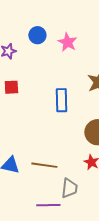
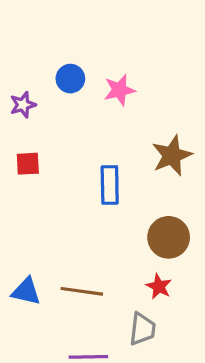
pink star: (67, 42) -> (119, 90), turned 30
gray trapezoid: (69, 188) -> (142, 329), moved

